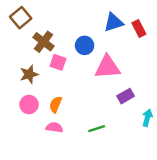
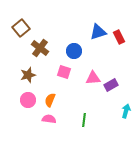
pink square: (58, 62) -> (64, 72), moved
pink triangle: (107, 67) -> (93, 78), moved, size x0.7
purple rectangle: (126, 96) -> (111, 85), moved
green line: (97, 129) -> (84, 120), turned -64

